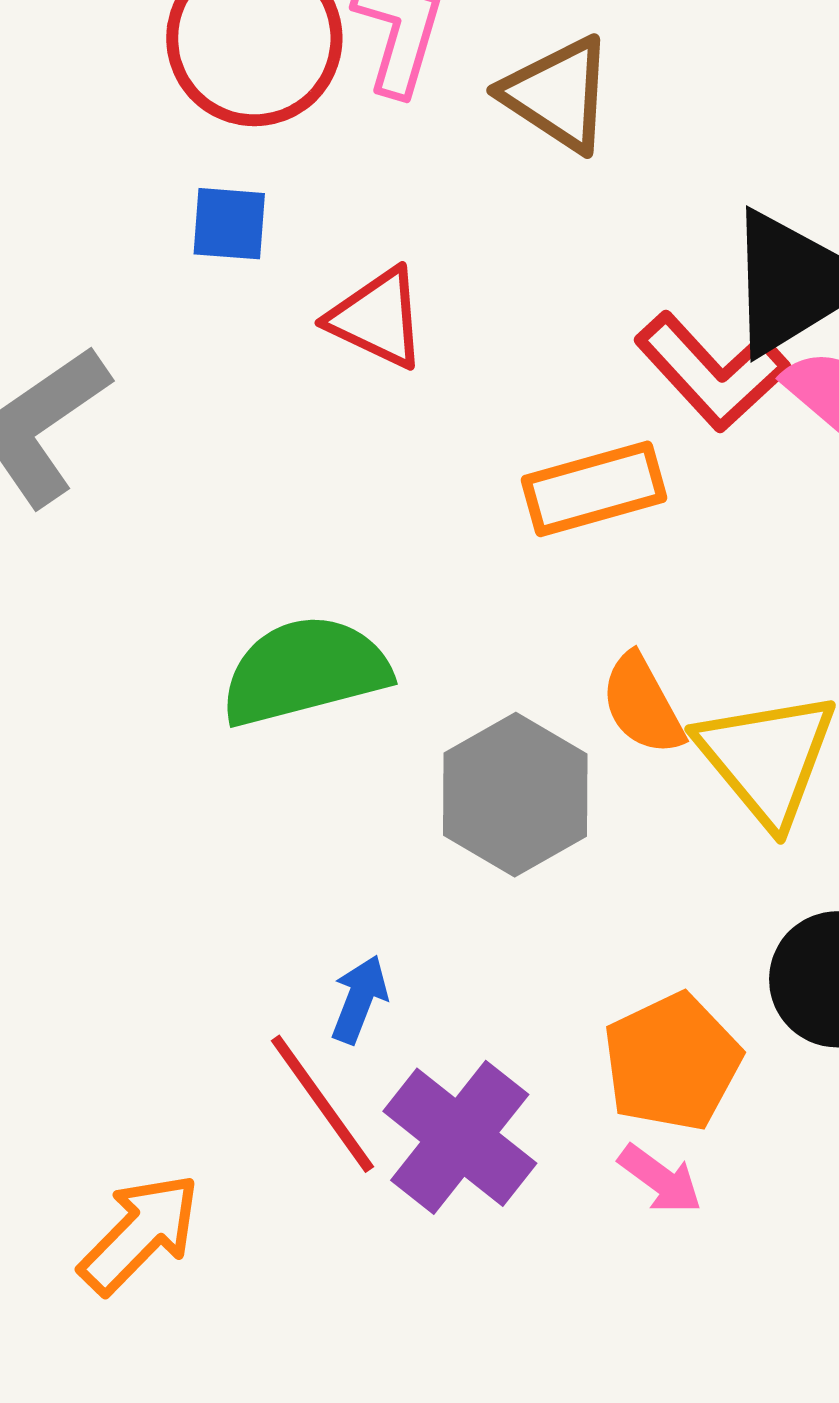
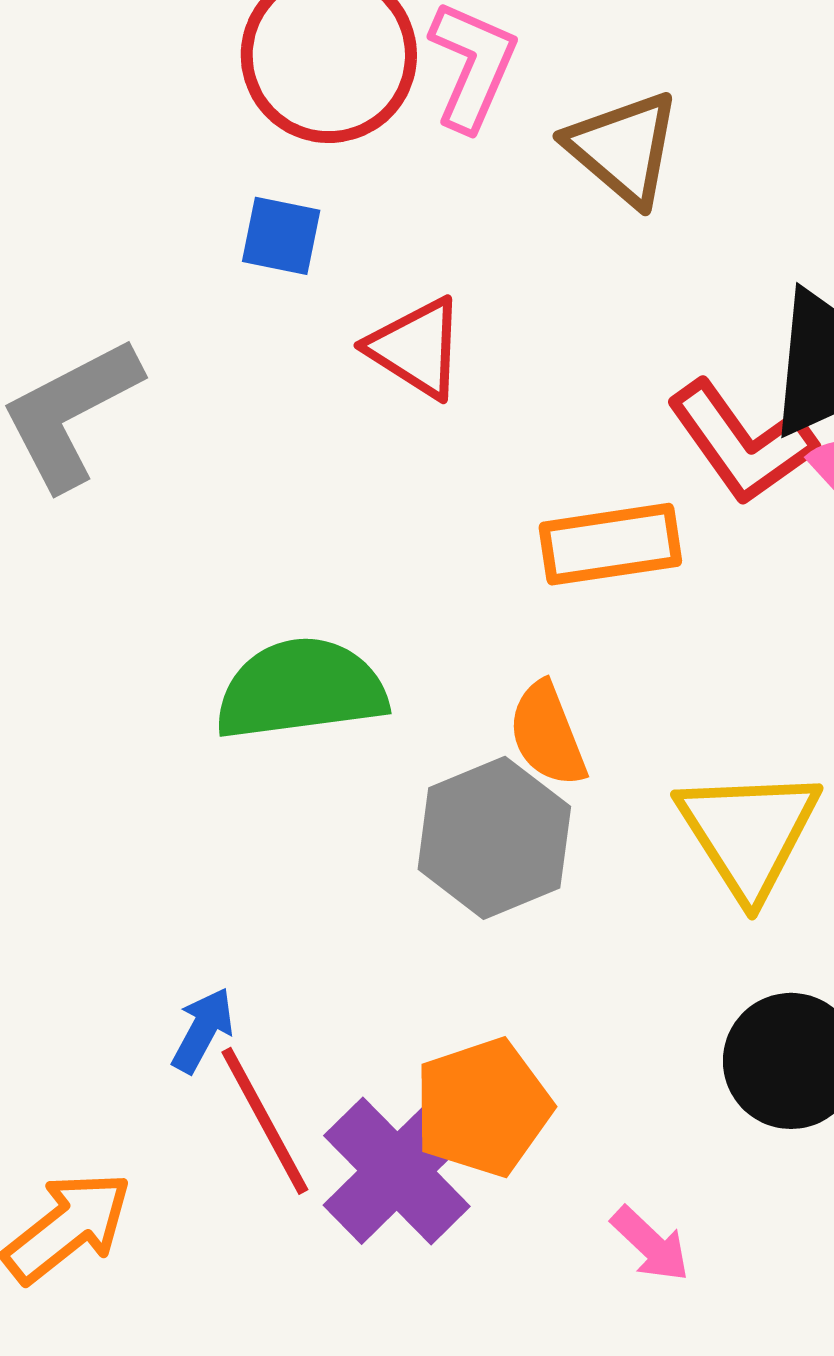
orange semicircle: (642, 704) -> (547, 734), moved
blue arrow: (359, 999) -> (203, 1030), moved
orange pentagon: (672, 1062) -> (483, 1107), moved
pink arrow: (660, 1179) -> (650, 1244), moved

